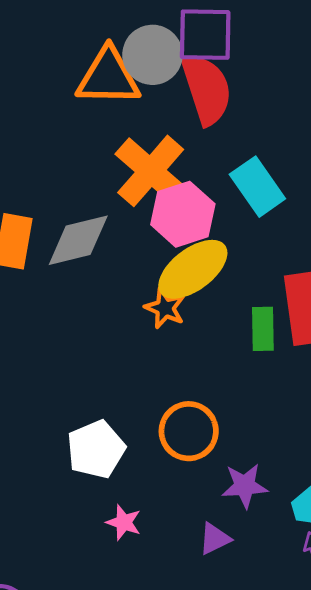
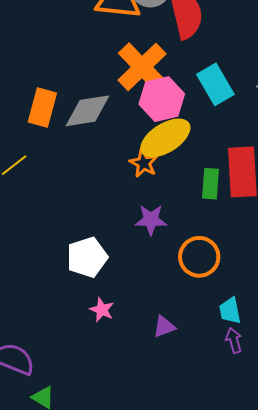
orange circle: (189, 431) -> (199, 257), moved
purple star: (245, 486) -> (151, 220), moved

